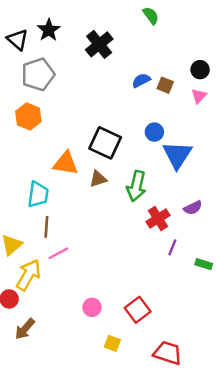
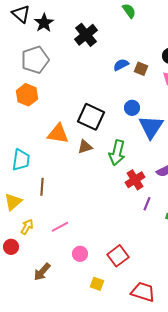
black triangle: (18, 40) -> (21, 14), moved
cyan trapezoid: (38, 194) -> (21, 160), moved
pink line: (58, 253) -> (60, 227), moved
yellow arrow: (28, 275) -> (27, 227), size x0.6
brown arrow: (25, 329) -> (42, 272), moved

